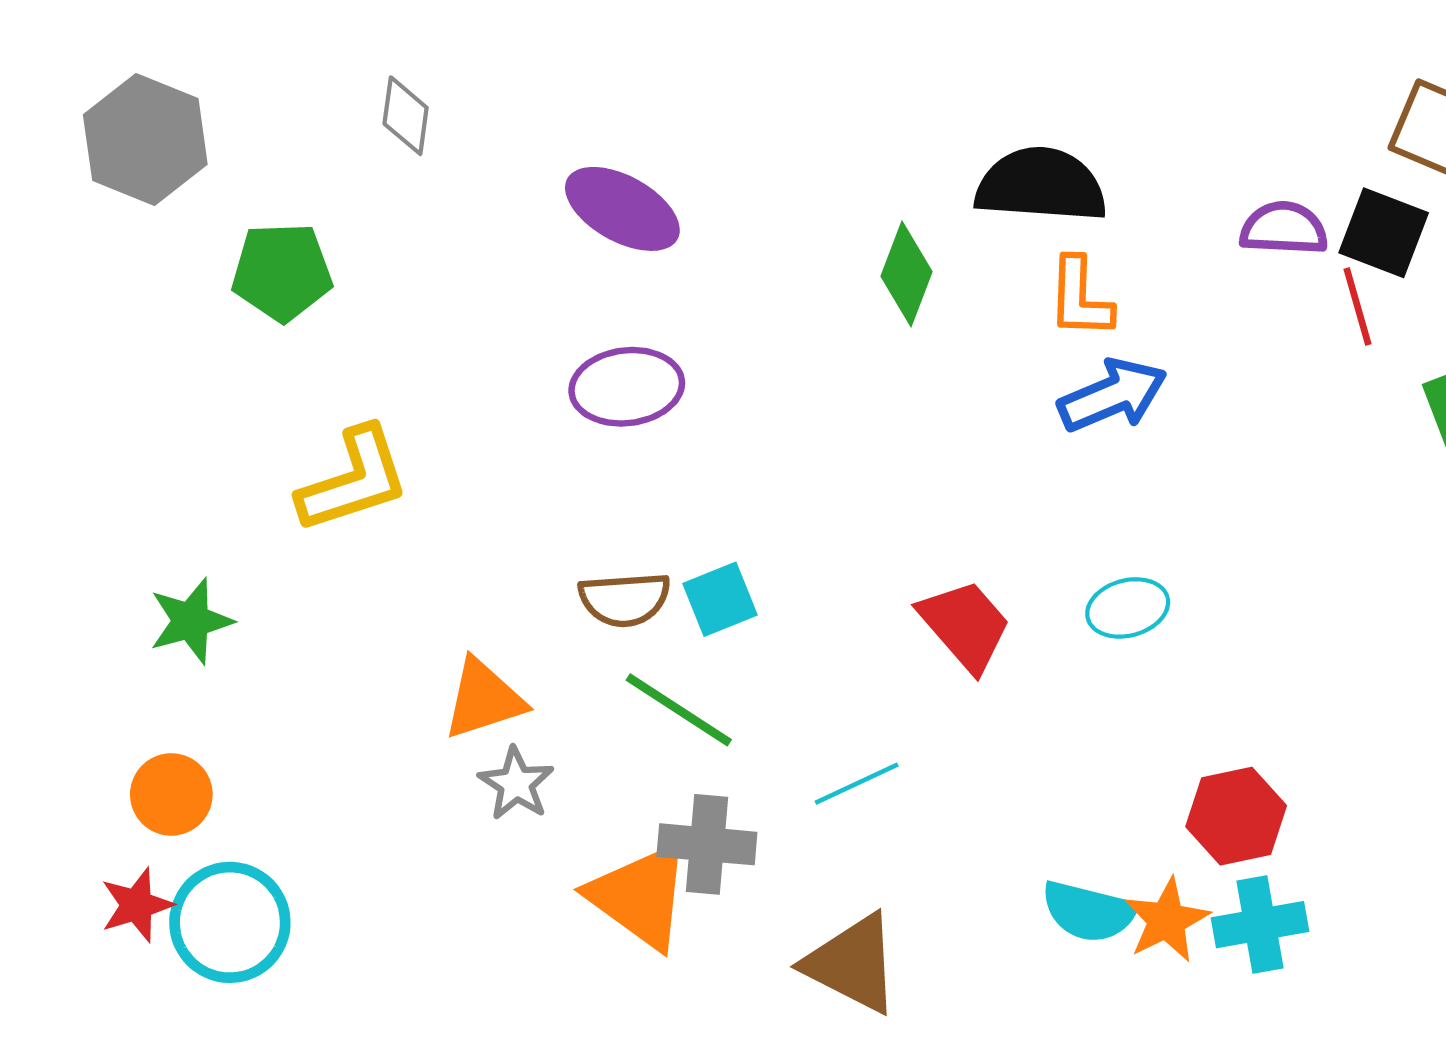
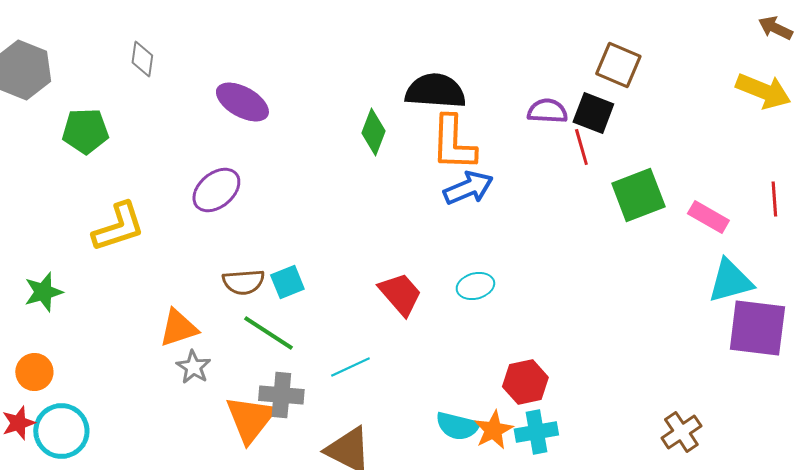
orange L-shape: (1080, 298) -> (453, 143), size x1.5
purple ellipse: (627, 387) -> (216, 190), moved, turned -33
orange triangle: (640, 896) -> (250, 419), turned 32

